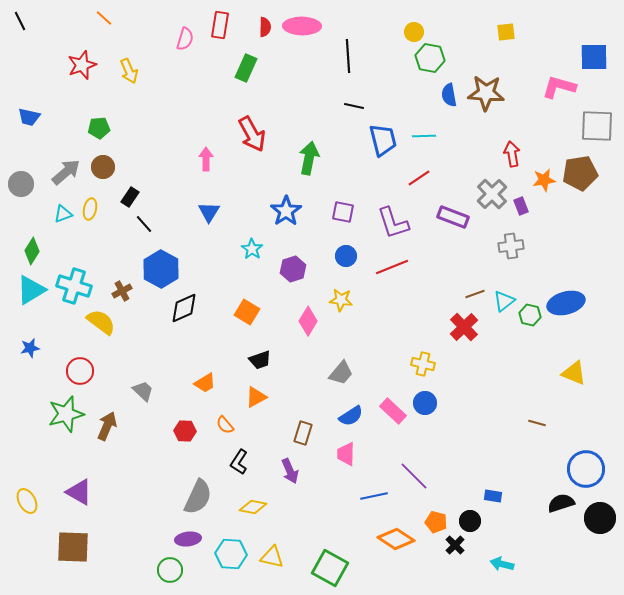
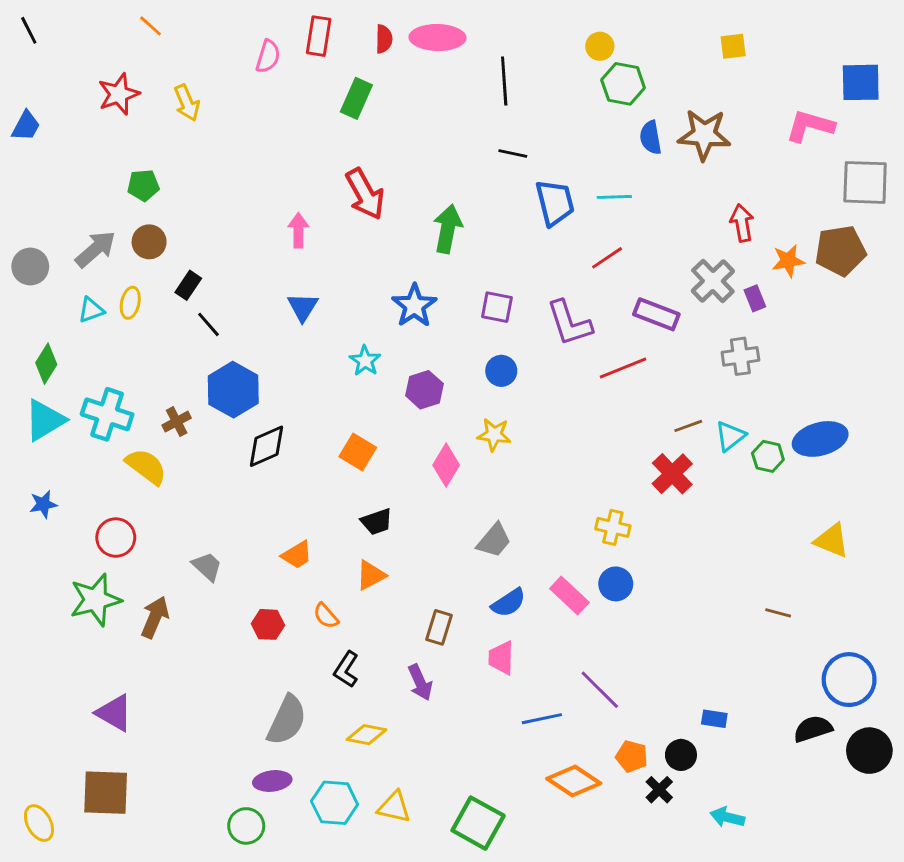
blue trapezoid: (29, 117) -> (26, 126), moved, turned -75
red line: (392, 267) -> (623, 368), moved
yellow ellipse: (27, 501) -> (39, 823), moved

